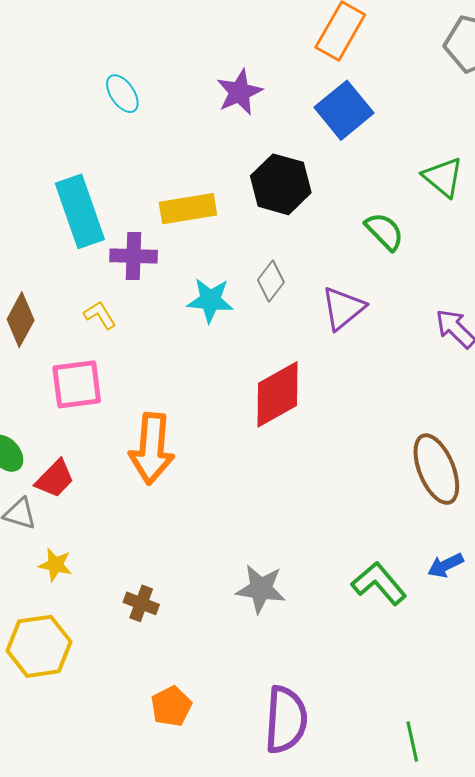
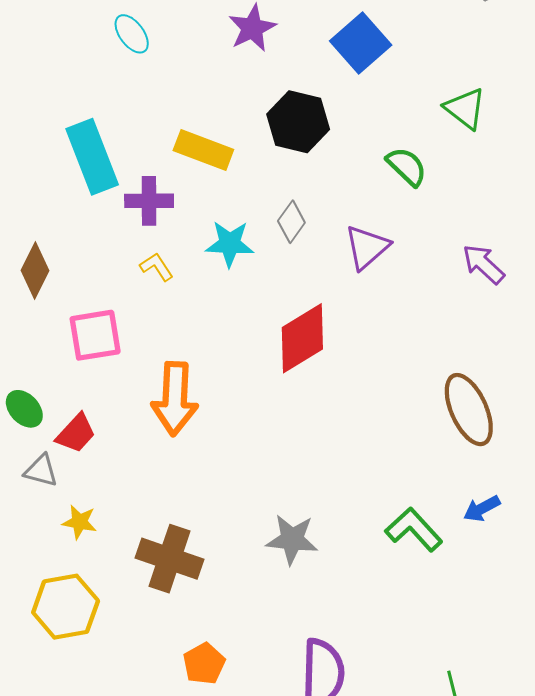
yellow rectangle: (188, 209) -> (203, 150), turned 32
yellow L-shape: (100, 315) -> (157, 267), moved
brown cross: (141, 603) -> (169, 559), size x1.8

